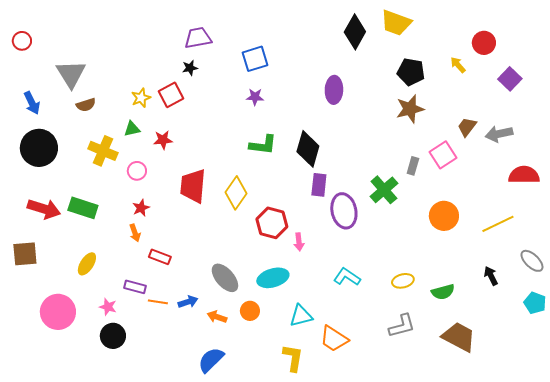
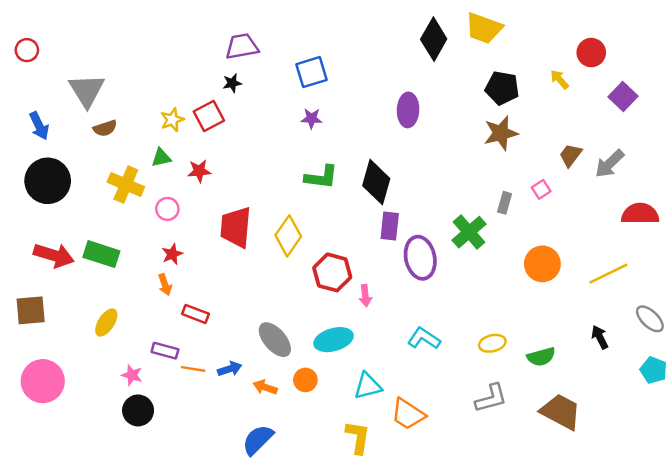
gray arrow: (499, 134) -> (610, 164), turned -32
pink square: (443, 155) -> (541, 189), size x0.6
pink circle: (58, 312) -> (43, 381), moved

